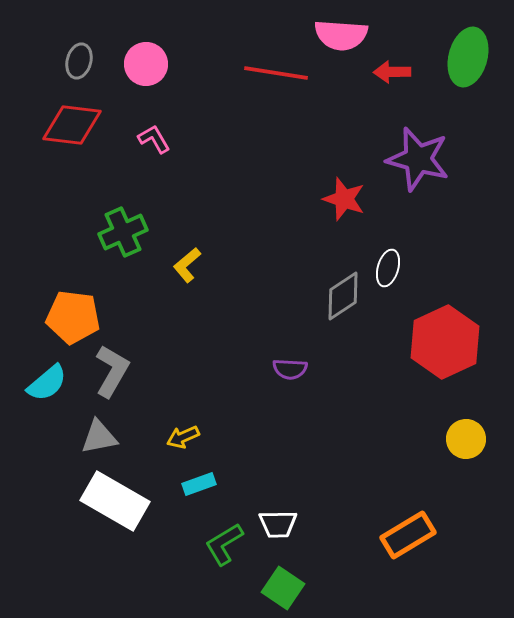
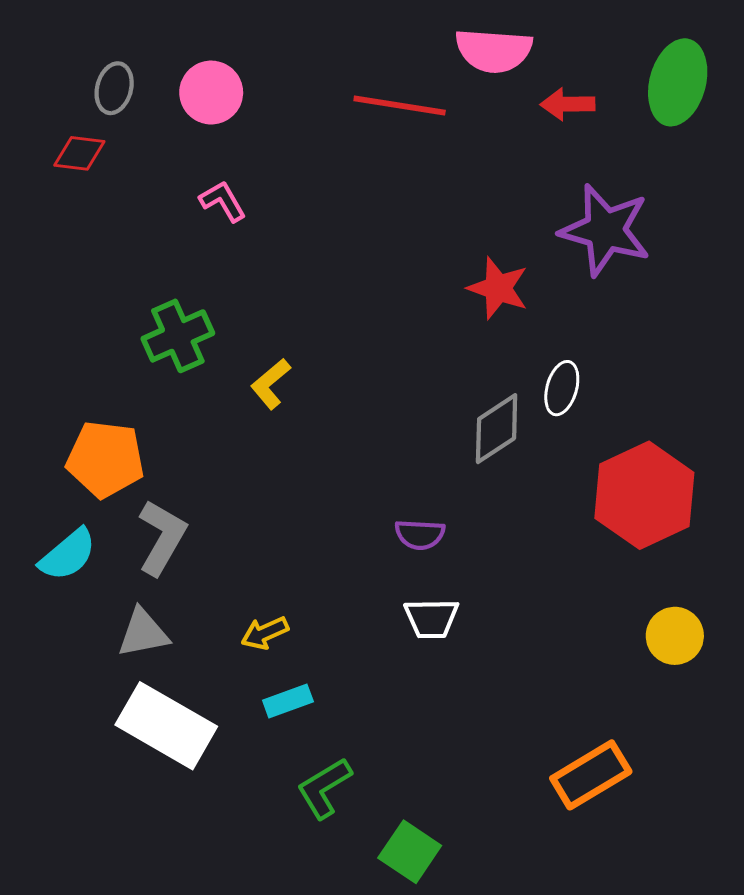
red diamond: (72, 125) -> (79, 153), moved, size x0.6
white trapezoid: (278, 524) -> (431, 618), moved

